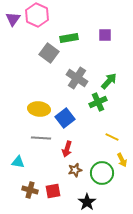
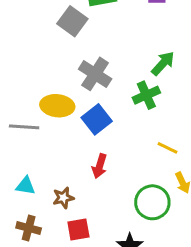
gray cross: (77, 78) -> (95, 74), moved
gray line: (41, 138) -> (24, 127), moved
brown star: (75, 170) -> (63, 198), moved
brown cross: (30, 190) -> (29, 228), moved

